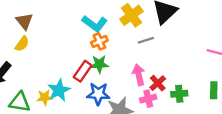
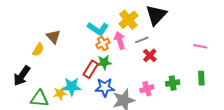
brown triangle: (24, 21) -> (53, 37), moved
pink arrow: (139, 75) -> (120, 40), moved
red cross: (158, 83) -> (150, 55), moved
cyan star: (59, 90) -> (72, 87), turned 30

